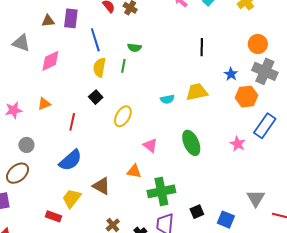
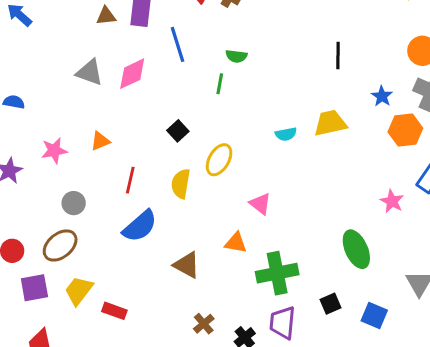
gray triangle: (21, 43) -> (90, 72), moved
pink diamond: (50, 61) -> (132, 74), moved
yellow semicircle: (99, 68) -> (181, 184), moved
red line: (72, 122) -> (130, 180), moved
green ellipse: (191, 143) -> (356, 249), moved
yellow trapezoid: (72, 198) -> (79, 290), moved

